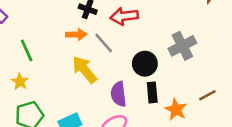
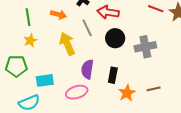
orange arrow: (76, 34) -> (58, 15), moved
black circle: (145, 64) -> (115, 38), moved
yellow star: (20, 82) -> (30, 40), moved

